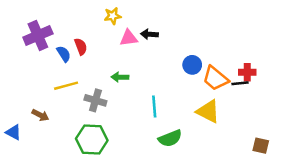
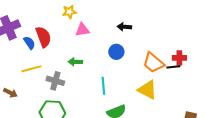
black arrow: (149, 34) -> (124, 27), moved
red semicircle: (81, 47) -> (43, 37), size x1.5
blue circle: (192, 65) -> (116, 52), moved

